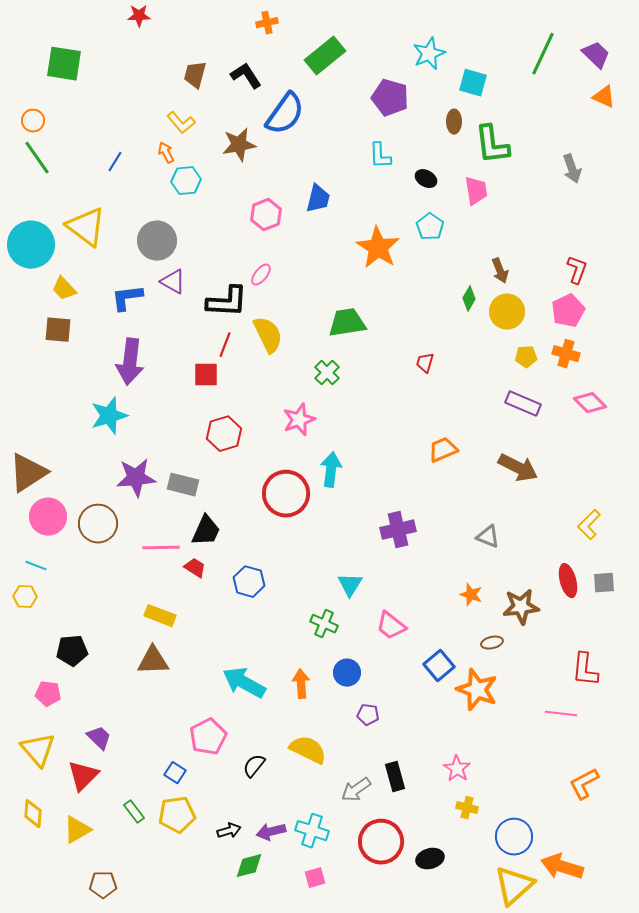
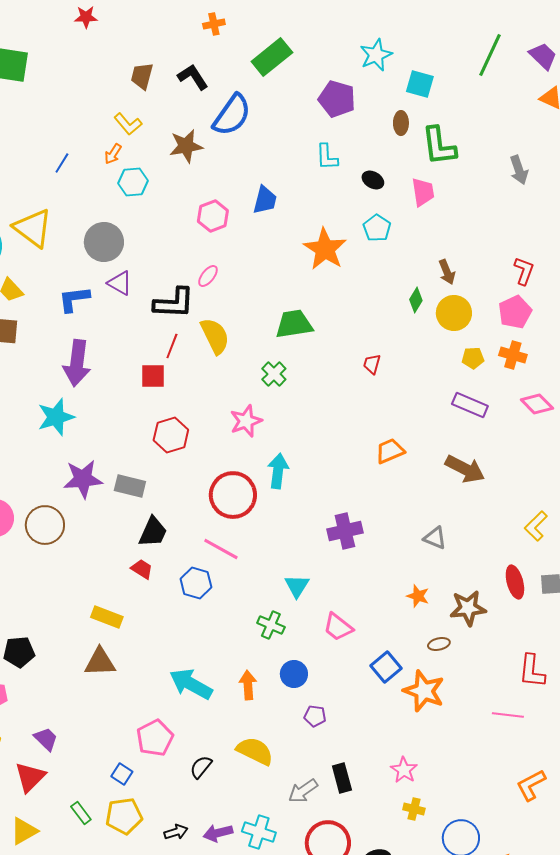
orange arrow: (166, 153) -> (113, 154), turned -120
pink line: (161, 548) -> (221, 549), moved, turned 30

